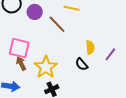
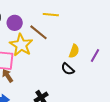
yellow semicircle: (90, 47) -> (74, 51), turned 32
yellow star: (46, 67) -> (21, 45), moved

